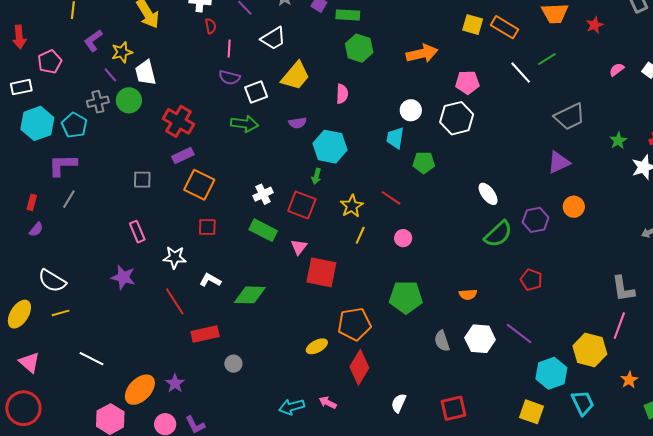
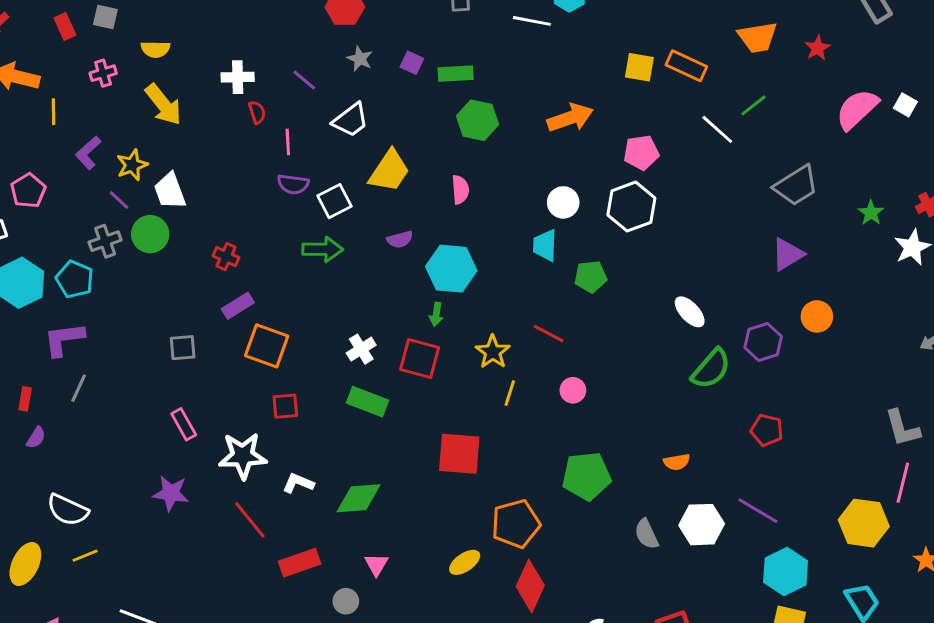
pink semicircle: (617, 70) -> (857, 109), size x2.0
red cross: (179, 121) -> (226, 257), size x0.6
pink triangle: (299, 247) -> (376, 564), moved
white star: (175, 257) -> (243, 456), size x1.4
cyan hexagon: (551, 373) -> (786, 572), moved

